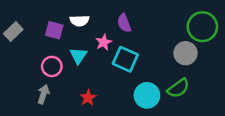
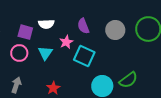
gray circle: (186, 53) -> (115, 30), moved
pink circle: (52, 66) -> (19, 53), moved

